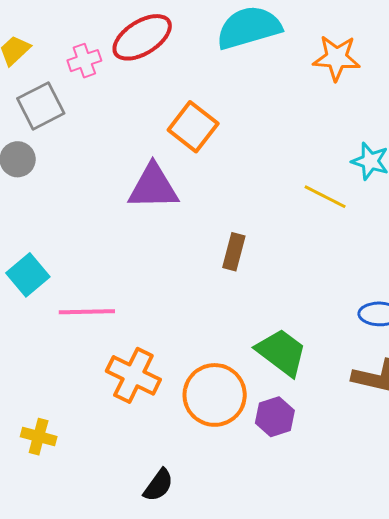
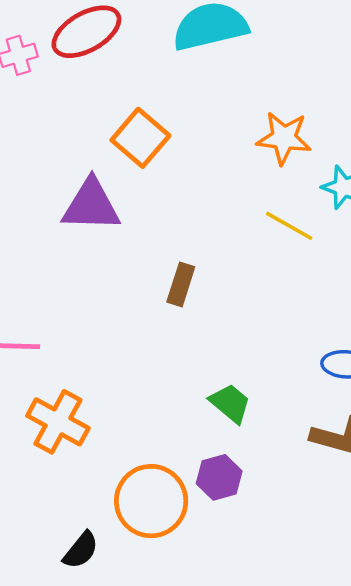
orange star: (337, 58) -> (284, 138), moved
green trapezoid: (281, 352) -> (230, 403), size x0.7
orange circle: (215, 395) -> (151, 501), moved

